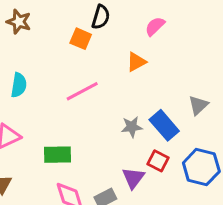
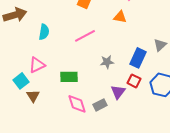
orange triangle: (136, 62) -> (120, 17), turned 40
blue rectangle: (164, 125) -> (138, 58), turned 66
gray star: (132, 127) -> (107, 62), moved

